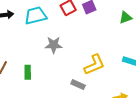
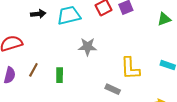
yellow L-shape: (94, 65) -> (130, 68), turned 110

